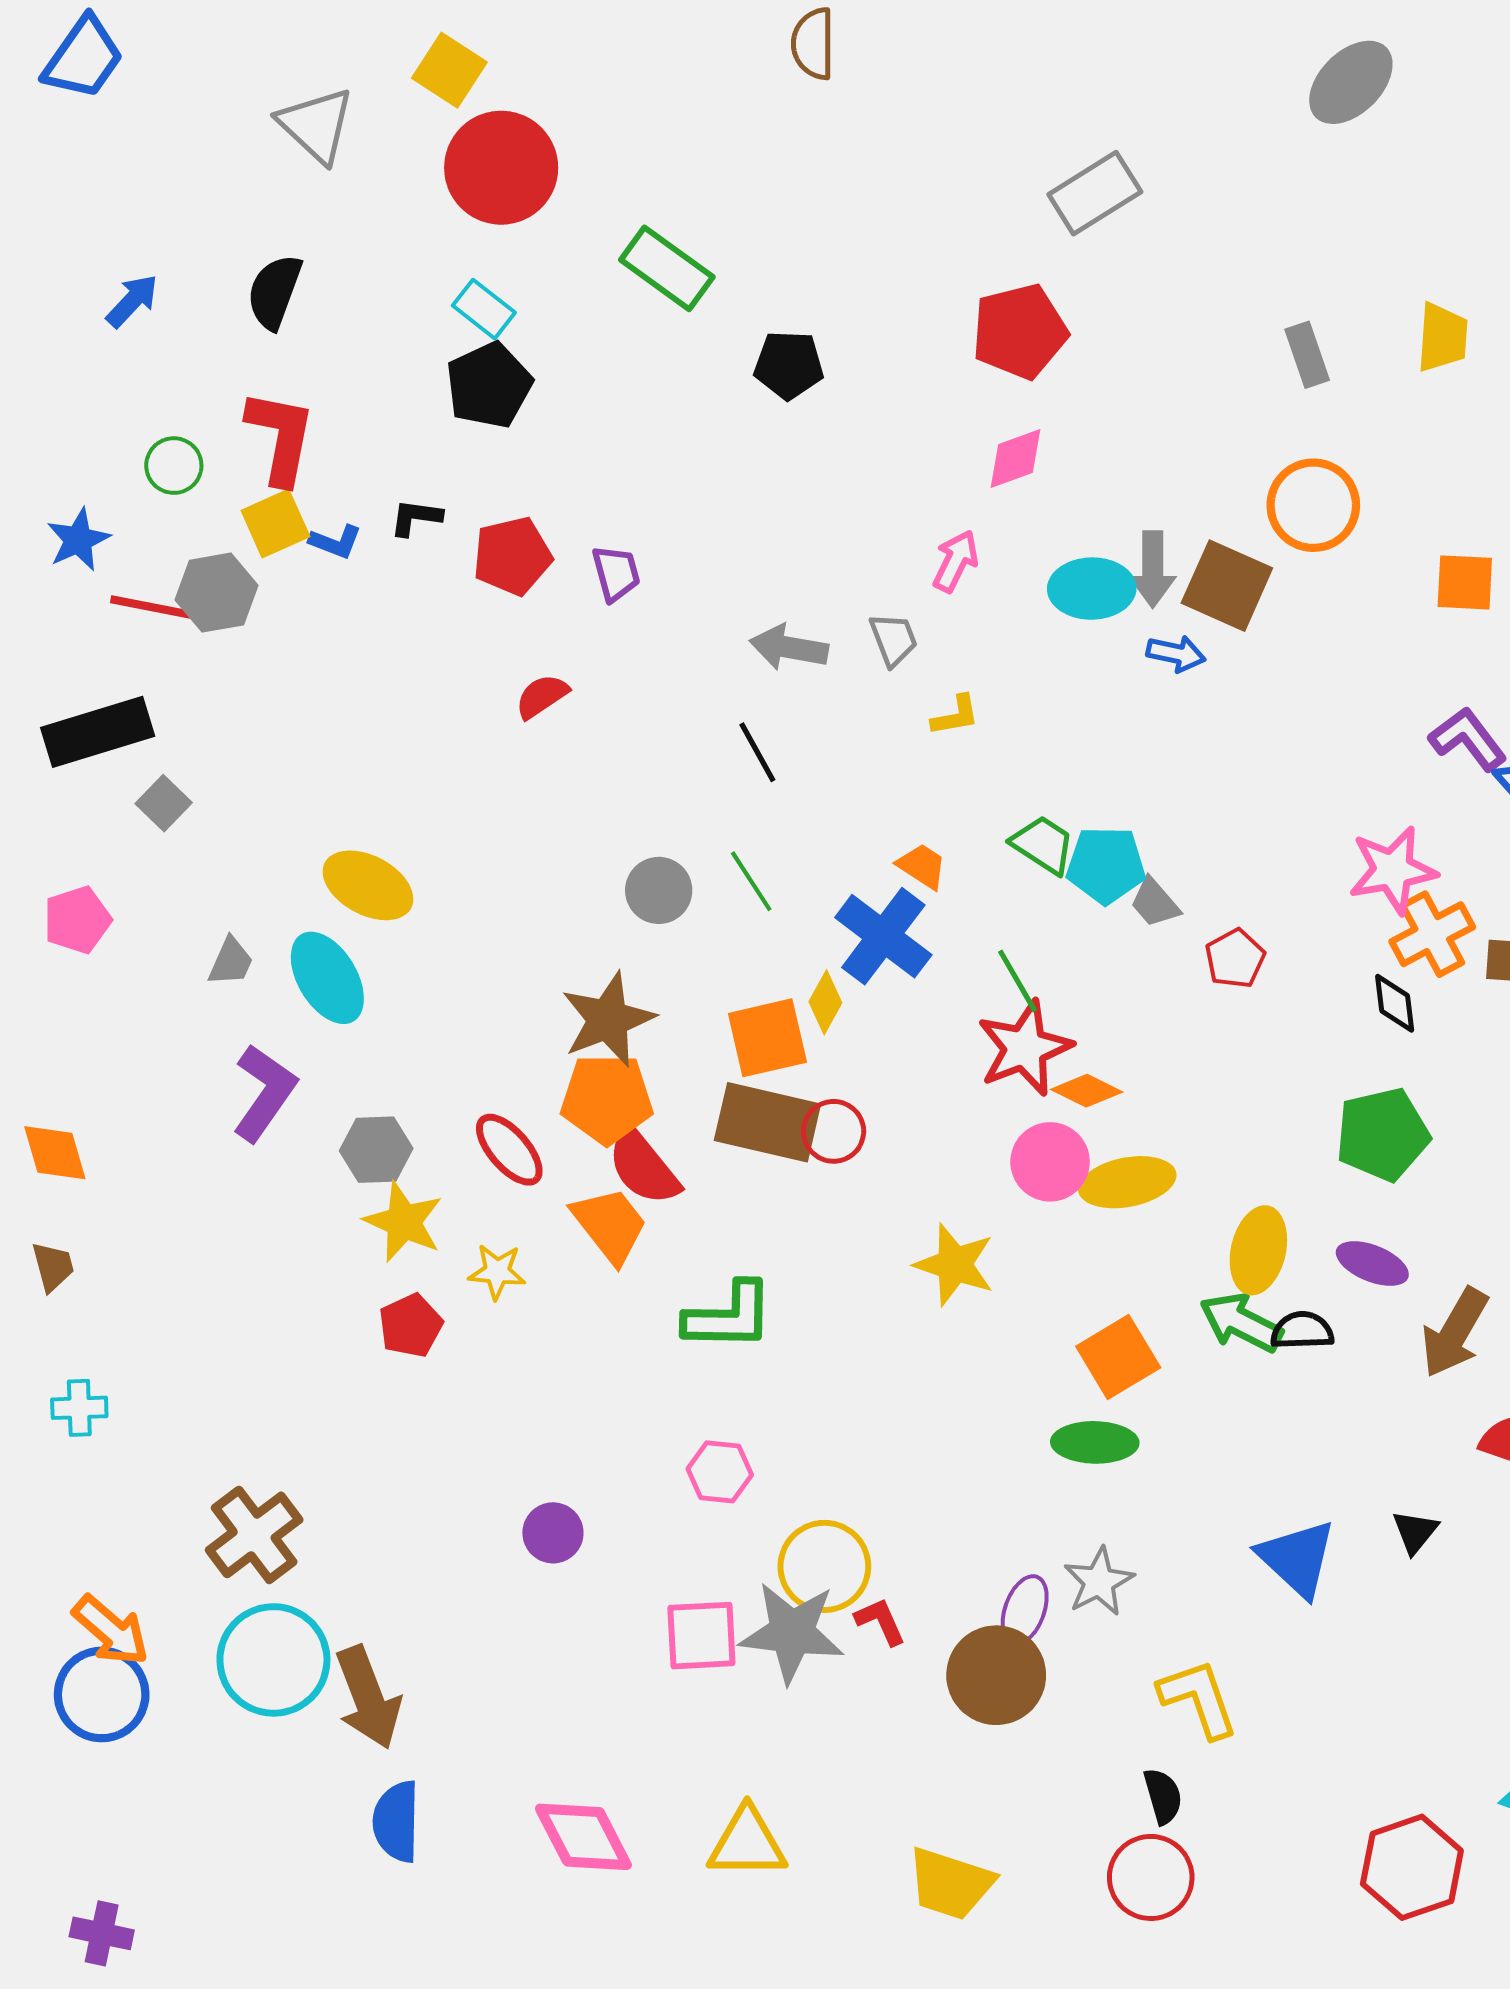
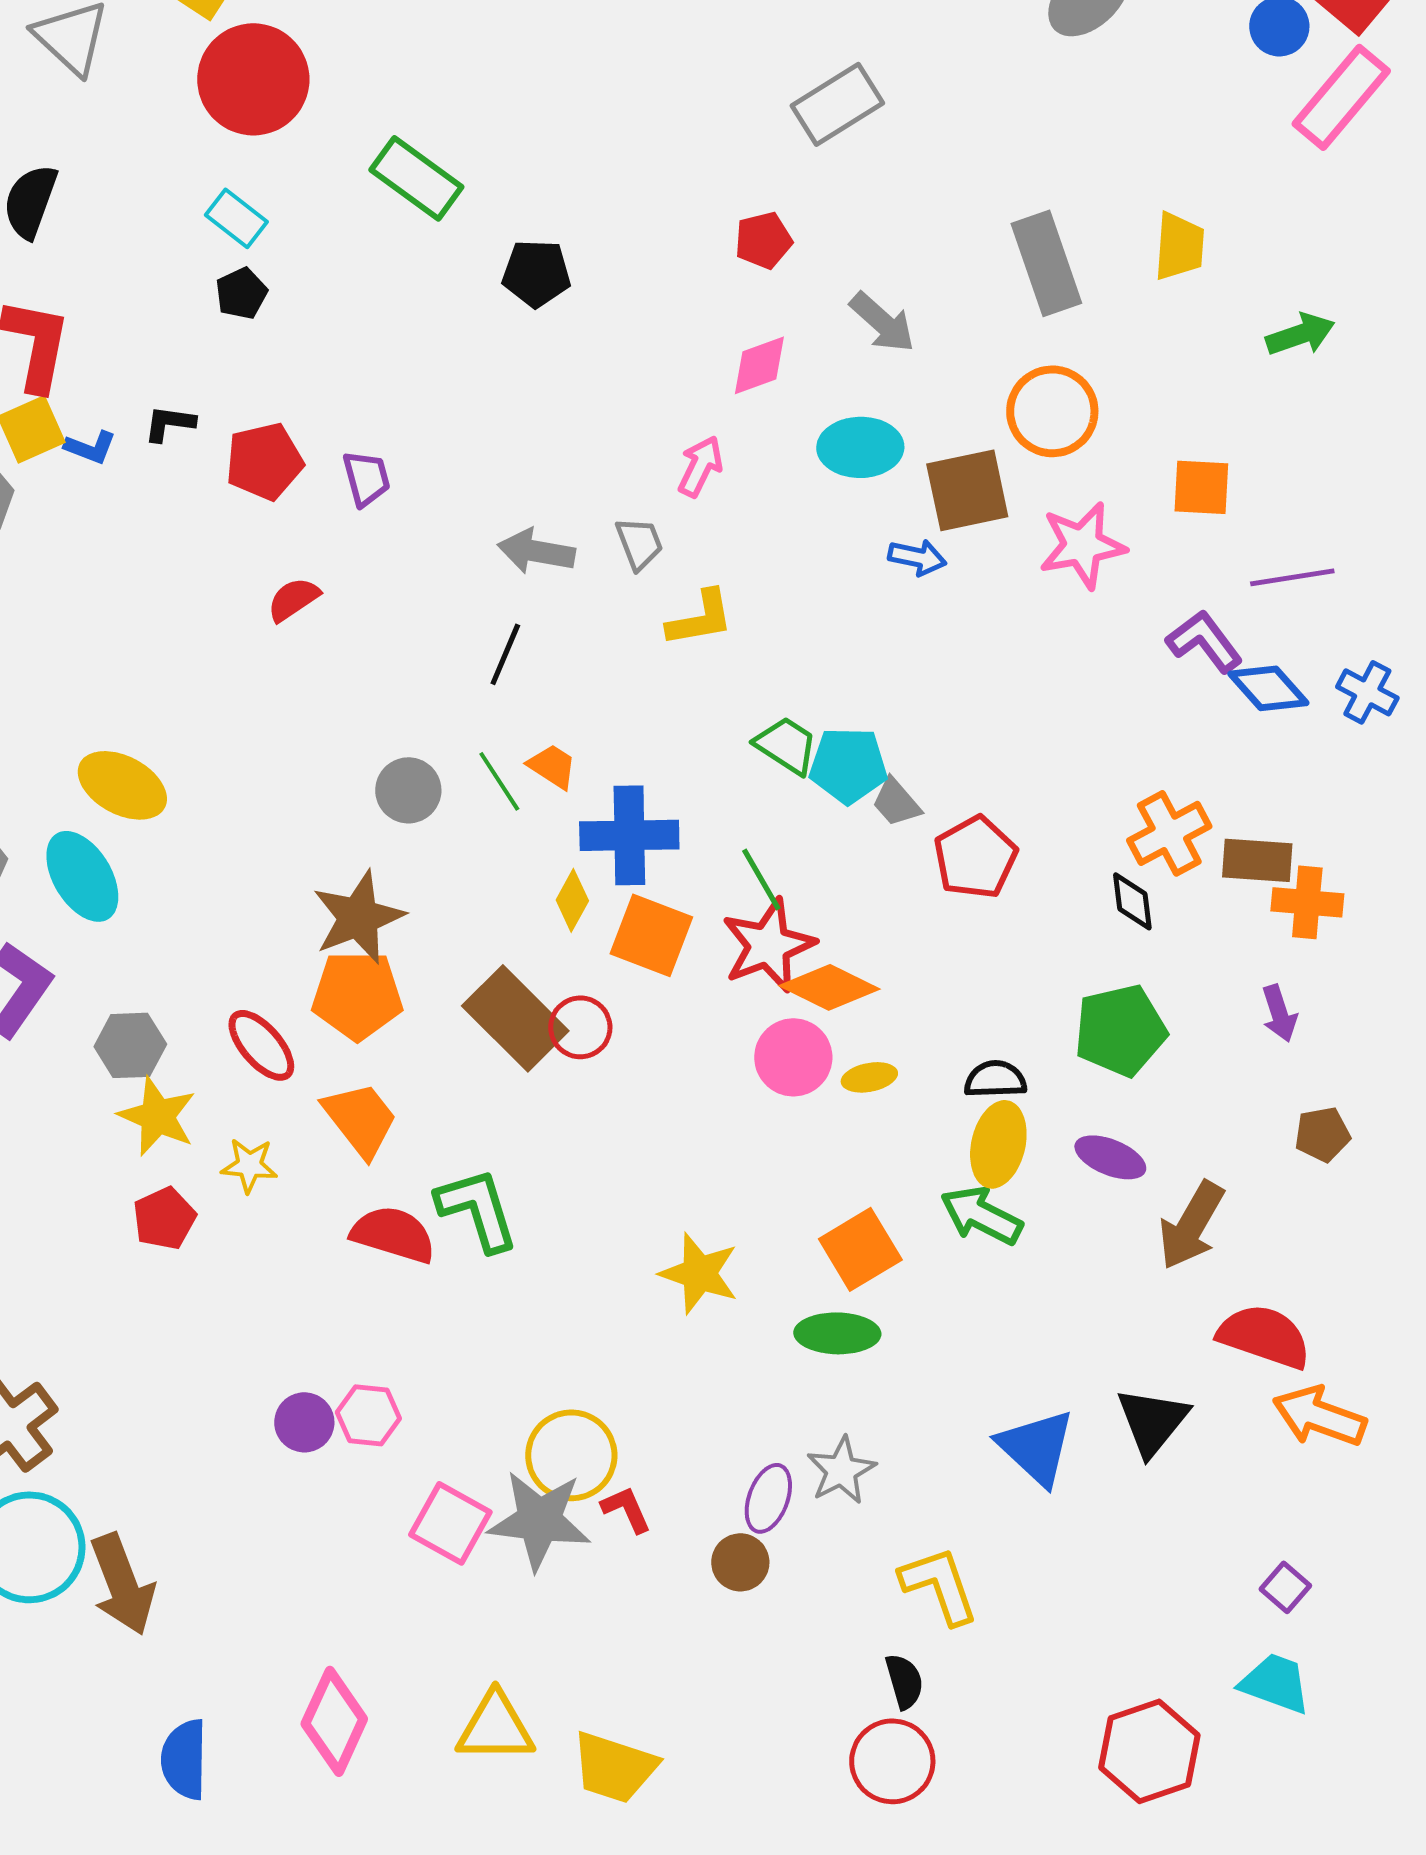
red pentagon: (1020, 331) -> (763, 240), size x0.6
gray rectangle: (1307, 355) -> (1046, 263), size x1.6
black pentagon: (489, 385) -> (241, 293), size x0.6
gray arrow: (1153, 569) -> (882, 322), moved, turned -48
brown square: (1227, 586) -> (967, 490), turned -36
cyan ellipse: (1092, 589) -> (860, 447), moved
yellow L-shape: (956, 716) -> (700, 618), size x1.4
black line: (757, 752) -> (505, 654), turned 52
orange trapezoid: (922, 866) -> (552, 766), moved
pink star: (1393, 870) -> (1082, 545), moved
blue cross: (883, 936) -> (629, 835), turned -38
red pentagon: (1235, 959) -> (975, 857), size x1.4
orange square: (767, 1038) -> (651, 935), moved, turned 34
orange diamond: (1087, 1091) -> (829, 987), size x1.4
brown rectangle: (767, 1122) -> (515, 1018), turned 32
red semicircle: (643, 1167) -> (393, 1234), moved, turned 146
yellow ellipse: (1127, 1182) -> (869, 1077), size x0.6
yellow star: (954, 1265) -> (699, 1273), moved
green L-shape: (729, 1316) -> (477, 1209), turned -108
black semicircle: (1302, 1331) -> (995, 1079), moved
pink hexagon: (720, 1472) -> (368, 1415), moved
black triangle: (1415, 1532) -> (1152, 1421), size x1.6
pink square: (701, 1636) -> (450, 1523), turned 32
brown circle: (996, 1675) -> (740, 1562), size x0.6
blue semicircle: (396, 1822) -> (184, 1759), moved
pink diamond: (583, 1837) -> (334, 1721), turned 52
yellow trapezoid: (950, 1884) -> (614, 1767), moved

